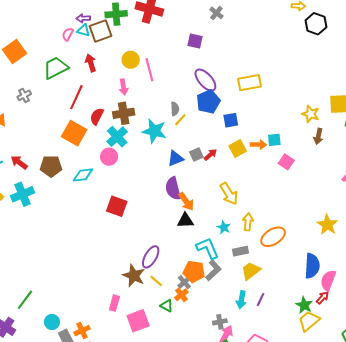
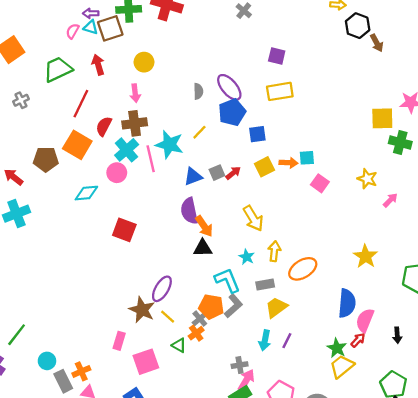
purple square: (195, 41) -> (277, 56), moved
pink line: (149, 70) -> (151, 159), moved
gray semicircle: (175, 109) -> (198, 91), moved
yellow star: (311, 114) -> (367, 179), moved
brown arrow: (318, 136) -> (377, 43), moved, turned -42
brown pentagon: (51, 166) -> (46, 159), moved

